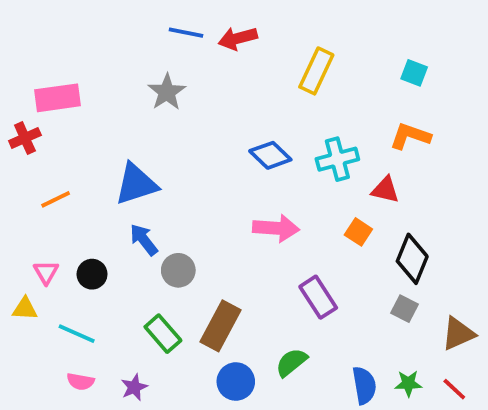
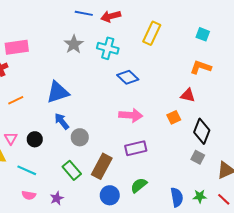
cyan cross: (337, 159) -> (108, 48), moved, turned 30
orange square: (358, 232) -> (174, 117), turned 32
purple rectangle: (318, 297) -> (136, 148), moved, turned -70

